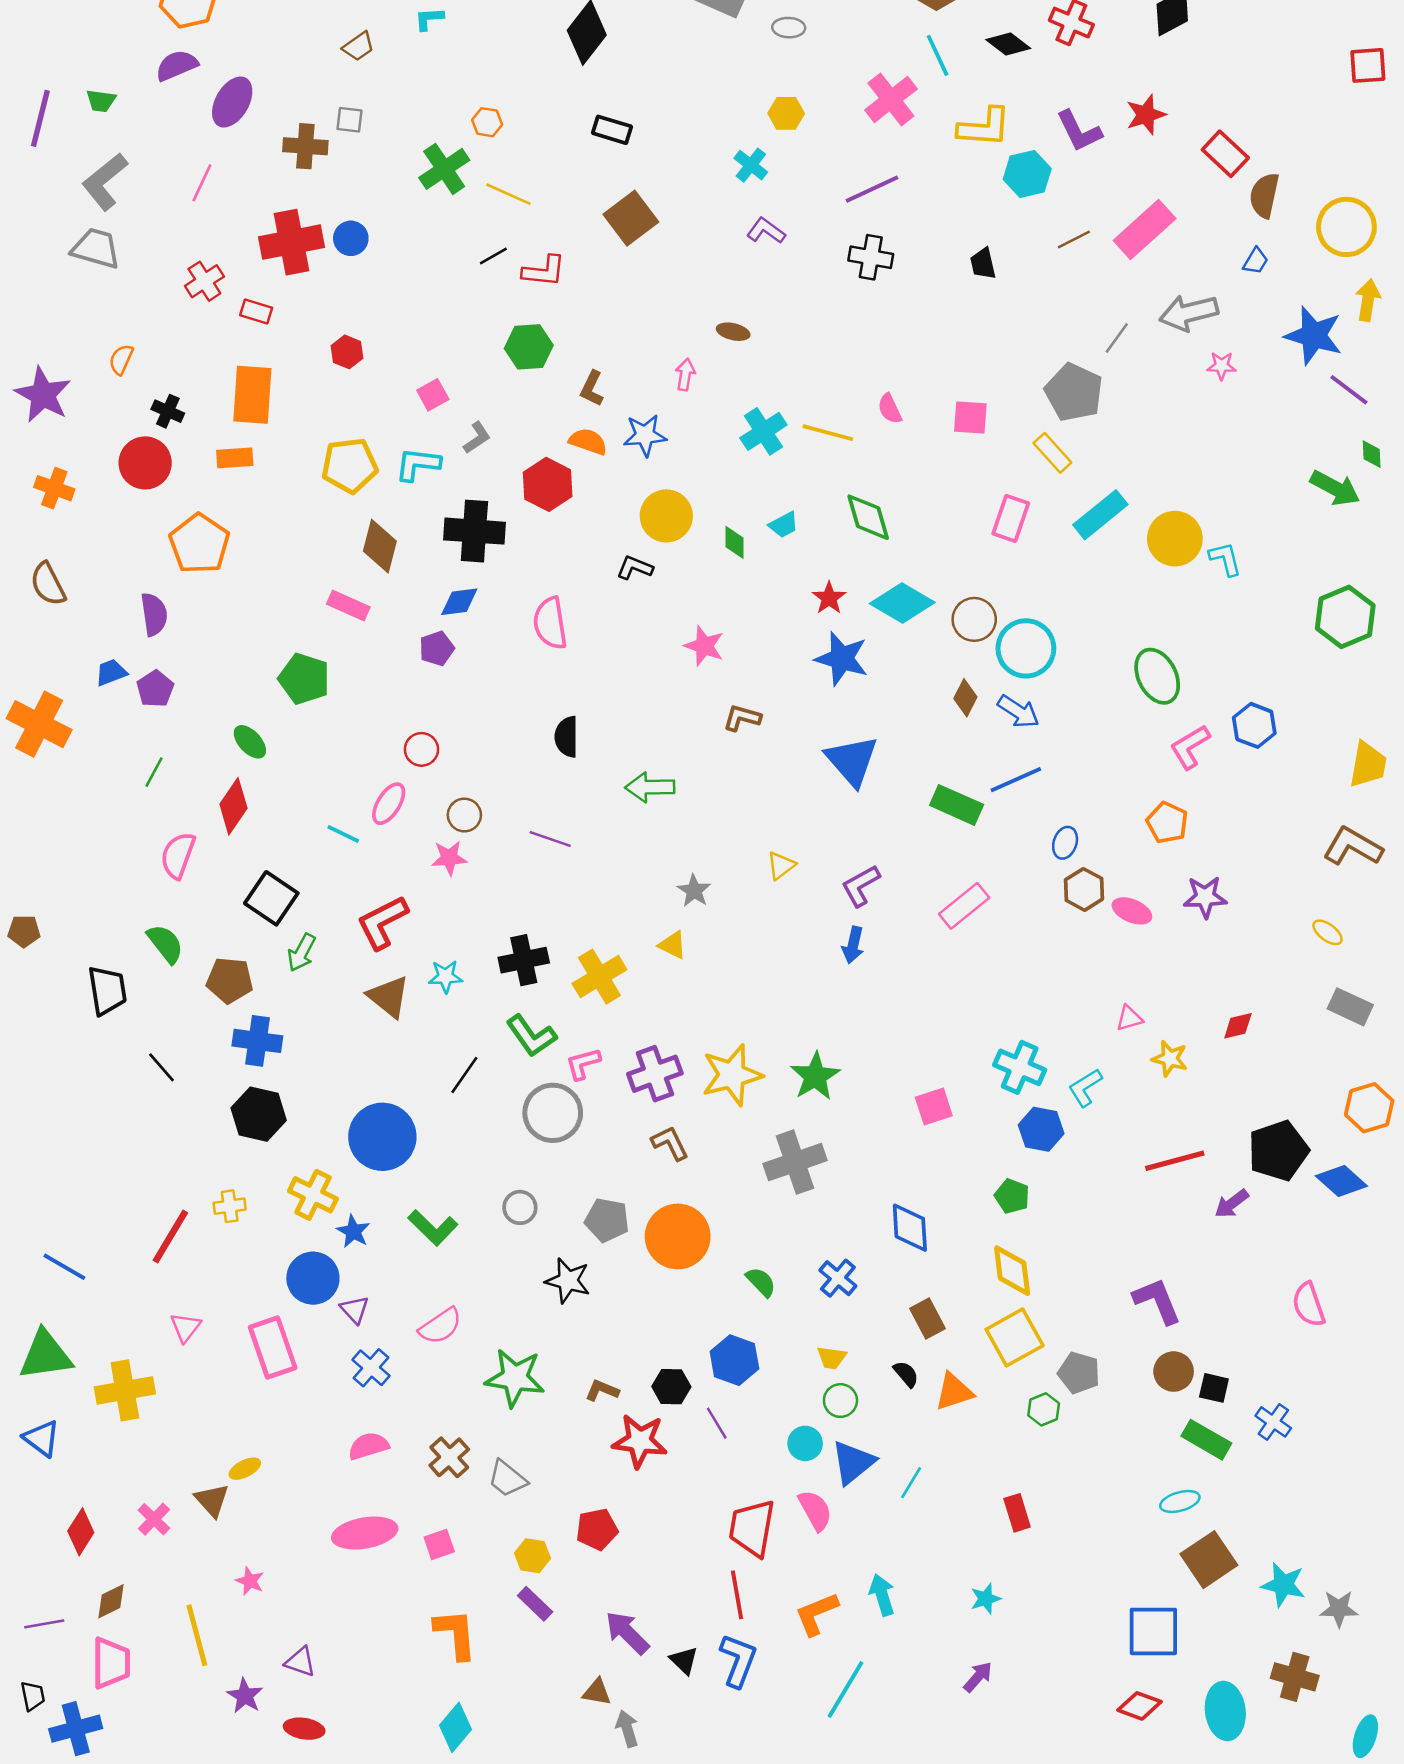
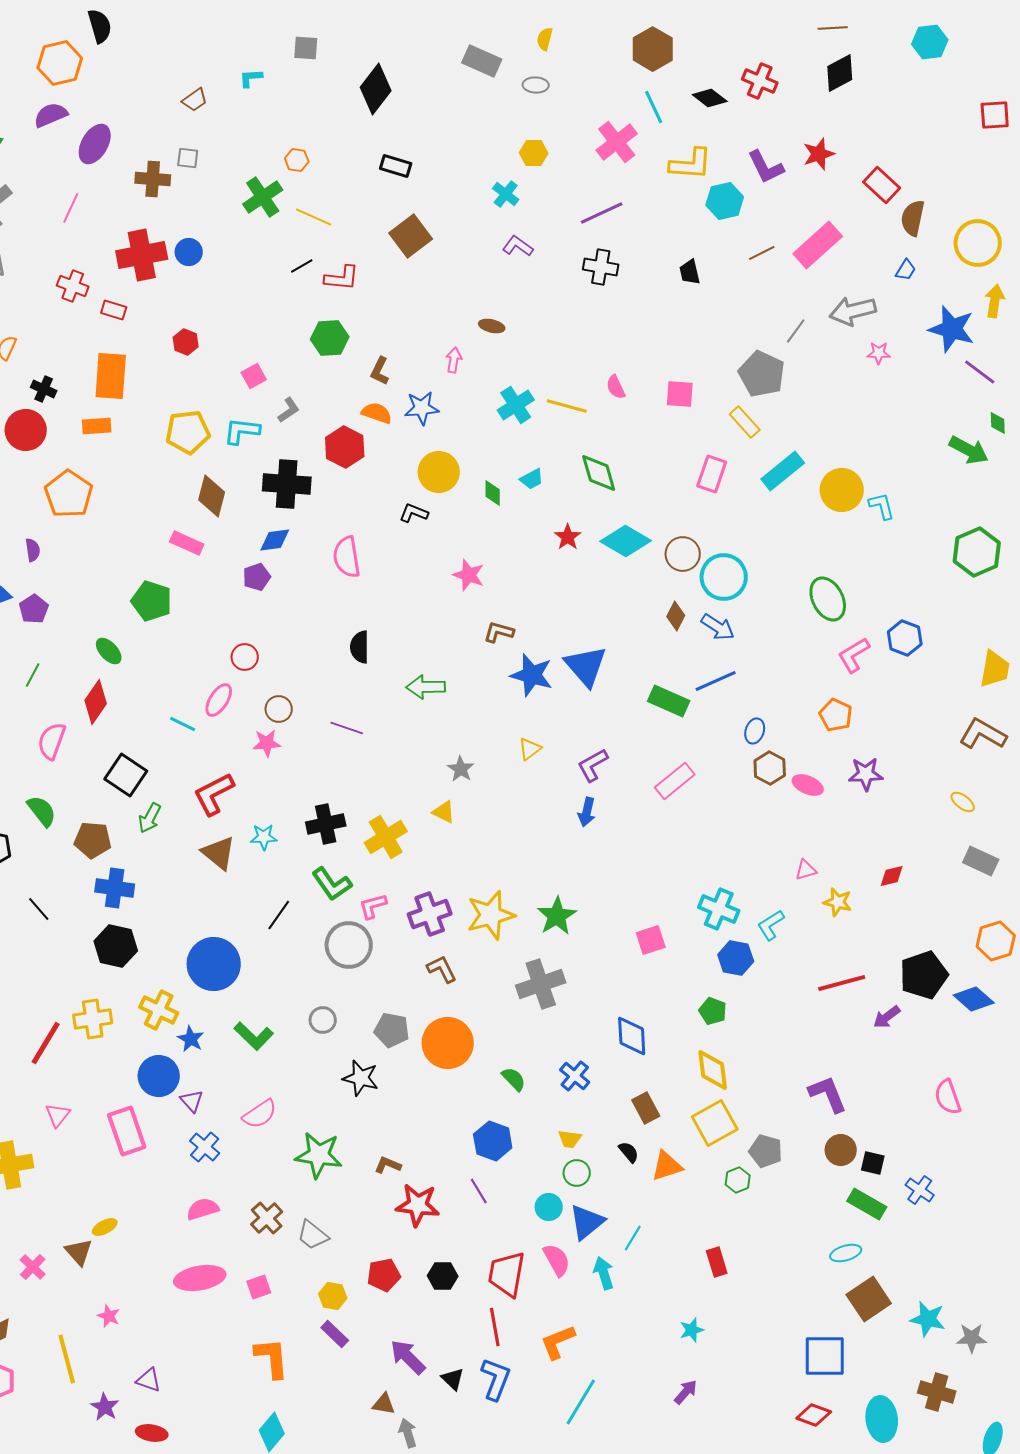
red cross: (204, 281) -> (73, 286), turned -36
purple semicircle: (154, 614) -> (33, 550), size x0.7
blue star: (842, 659) -> (532, 675), moved
yellow cross: (230, 1206) -> (93, 1019), size x1.5
black hexagon: (671, 1387) -> (443, 1276), moved
cyan arrow: (882, 1595) -> (604, 1273), moved

